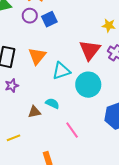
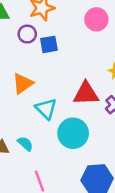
red triangle: (90, 50) -> (86, 94), turned 35
cyan triangle: (61, 71) -> (46, 109), turned 48

